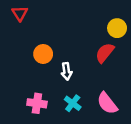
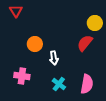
pink cross: (37, 103) -> (22, 76), moved
pink semicircle: (107, 103) -> (87, 84), turned -132

